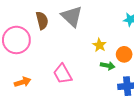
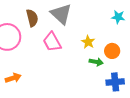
pink trapezoid: (63, 74) -> (52, 42), moved

